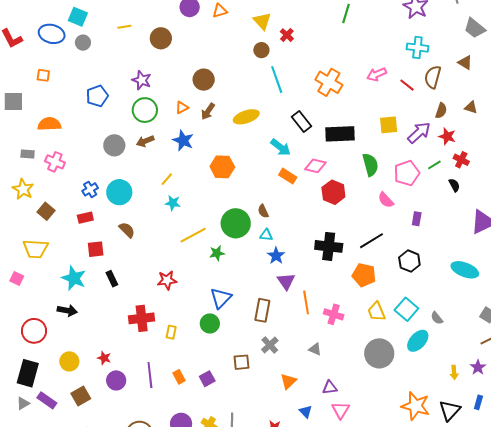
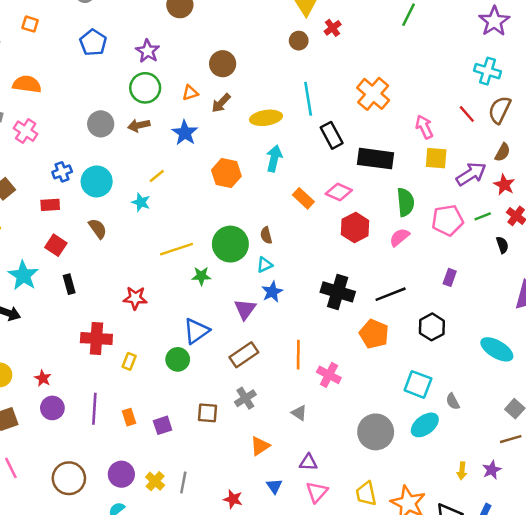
pink arrow: (377, 74) -> (424, 127), moved, turned 78
cyan line: (277, 79) -> (308, 99), moved
blue pentagon: (97, 96) -> (93, 42), moved, turned -30
cyan arrow: (281, 147) -> (274, 158), moved, turned -125
pink semicircle: (386, 200) -> (399, 237), moved, turned 84
cyan star: (173, 203) -> (141, 202), moved
cyan triangle: (266, 235) -> (265, 265), turned -40
red square: (96, 249) -> (56, 245), turned 30
purple triangle: (286, 281) -> (245, 309), moved
cyan square: (406, 309) -> (418, 384), turned -30
brown rectangle: (262, 310) -> (244, 355), turned 35
yellow trapezoid: (376, 312) -> (366, 494), moved

